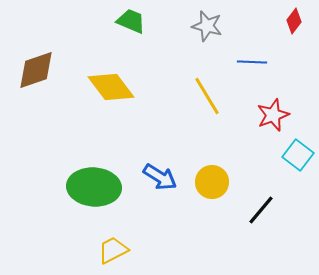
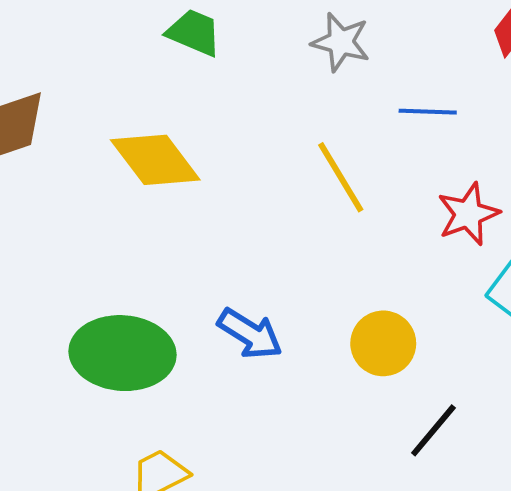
yellow circle: (212, 182) -> (383, 343), moved
black line: (261, 210) -> (433, 430), moved

